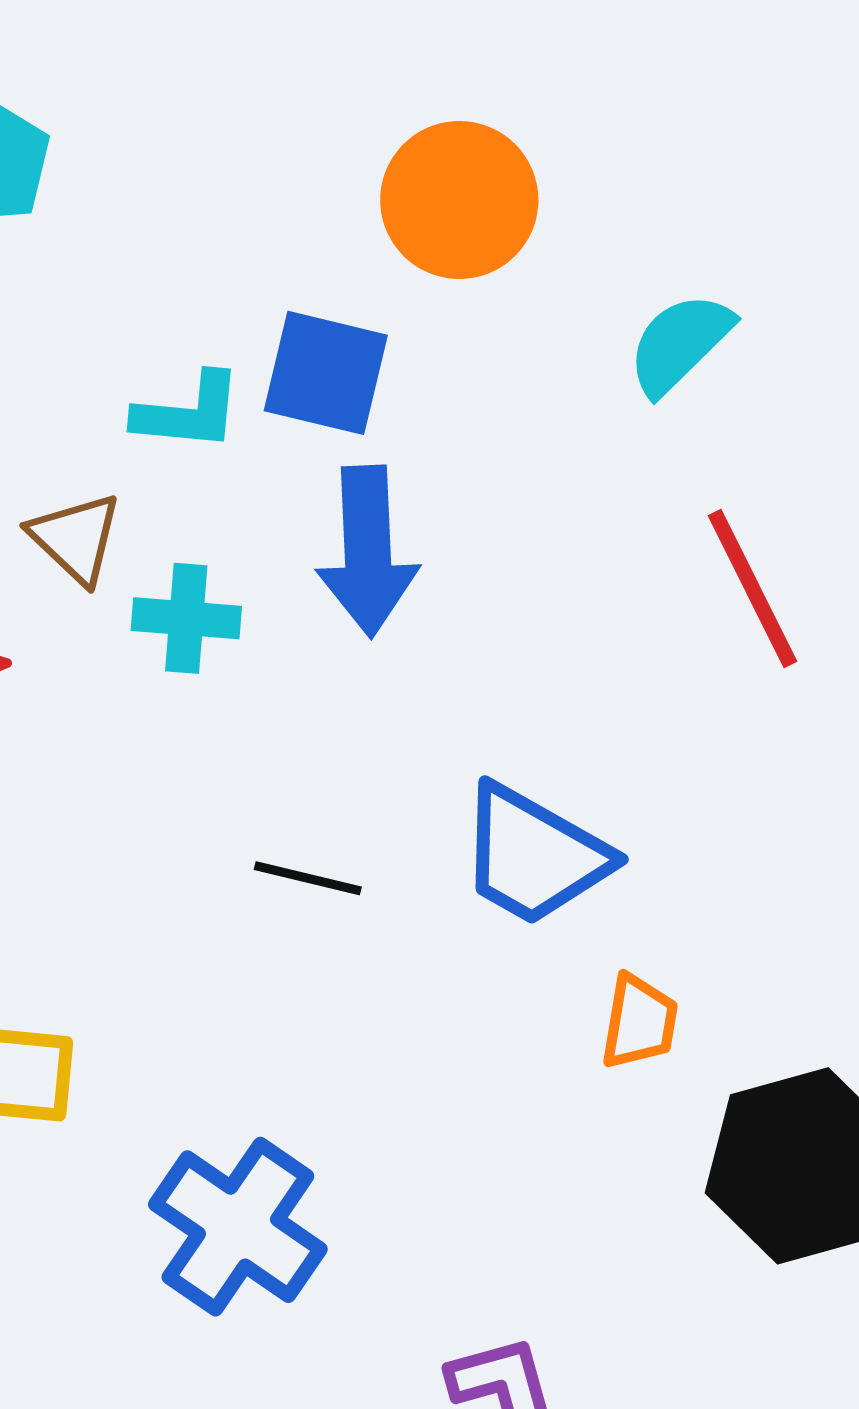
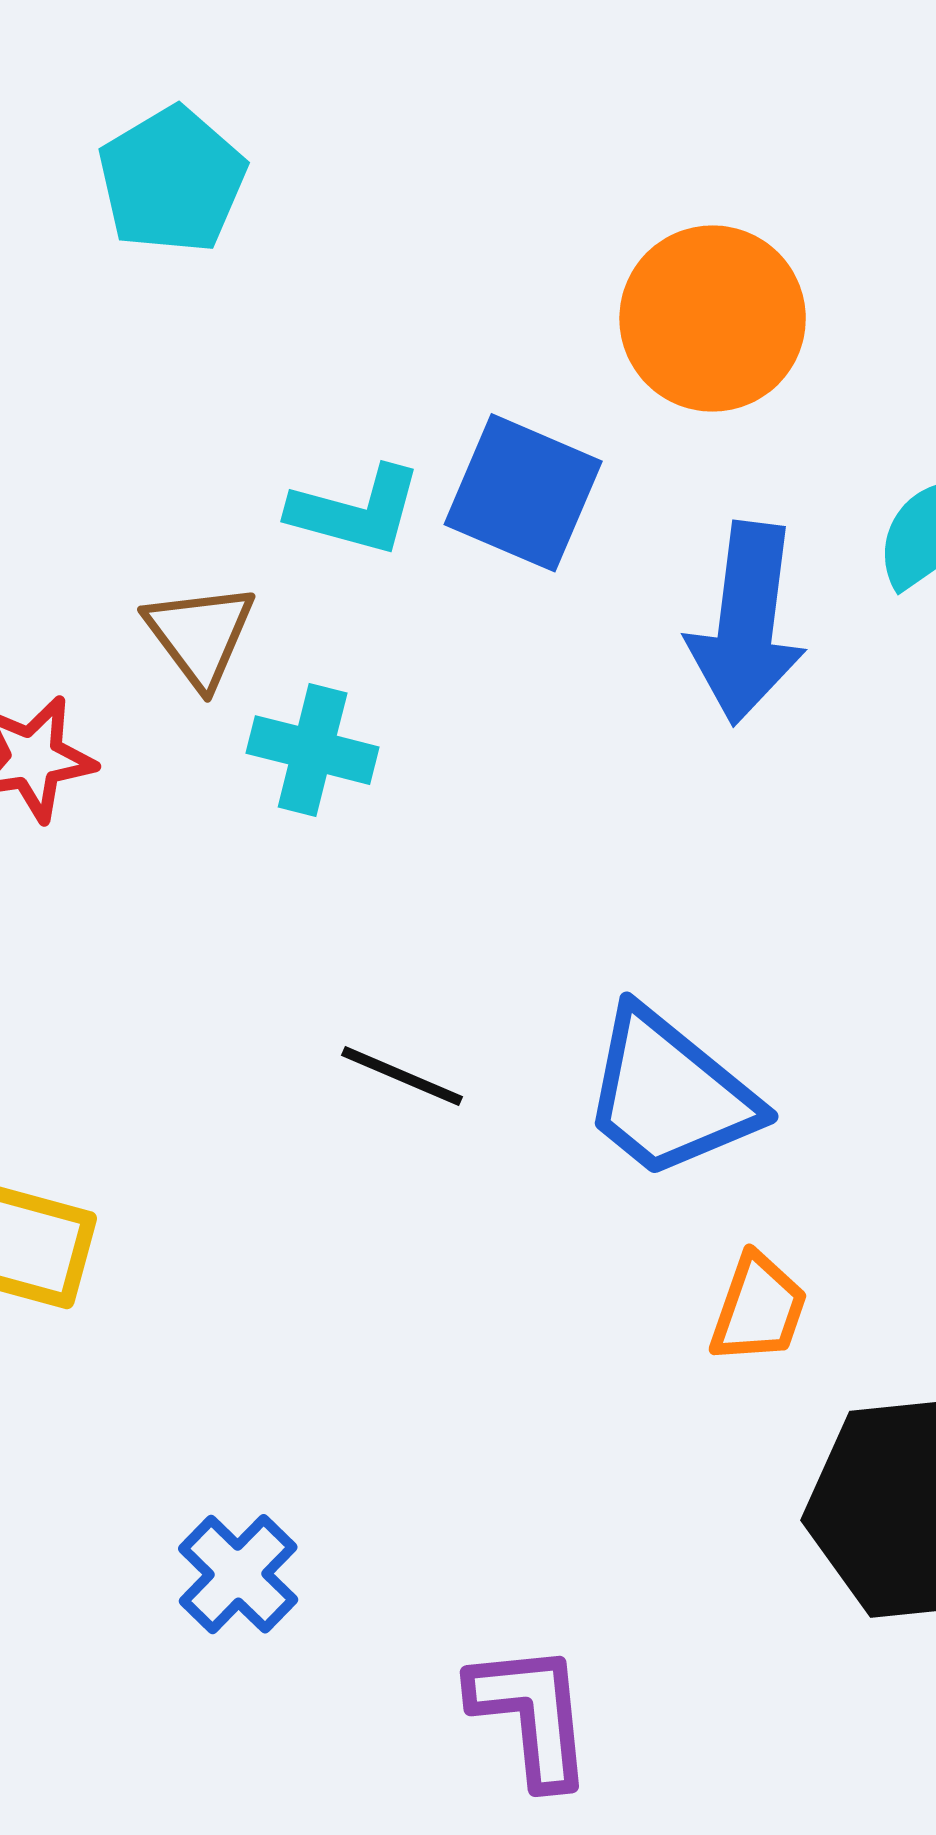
blue arrow: (368, 551) -> (746, 623), moved
blue cross: (238, 1227) -> (238, 1574), moved, size x0.6

